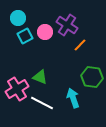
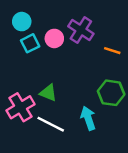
orange line: (80, 45) -> (112, 51), moved, turned 64

